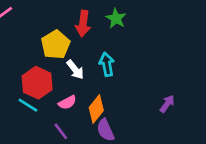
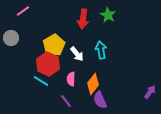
yellow pentagon: (56, 45) -> (54, 45), moved
pink semicircle: (67, 102) -> (71, 79), turned 120
purple arrow: (167, 104) -> (150, 92), moved

